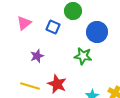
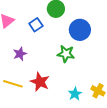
blue square: (53, 27) -> (36, 25), turned 32

